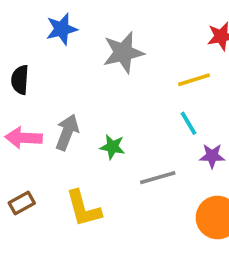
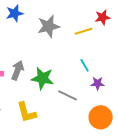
yellow line: (194, 80) -> (84, 31), moved
green star: (112, 147) -> (43, 78), size x1.6
gray line: (158, 178) -> (68, 95), turned 42

